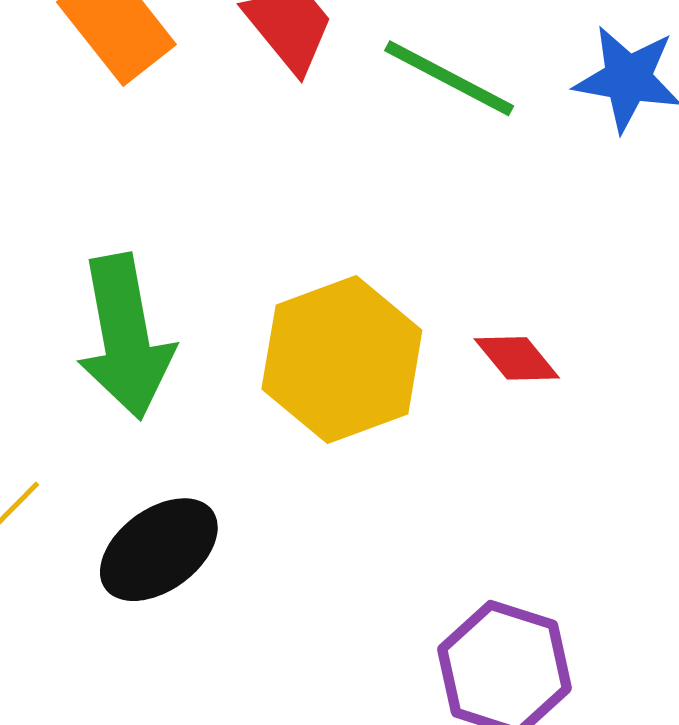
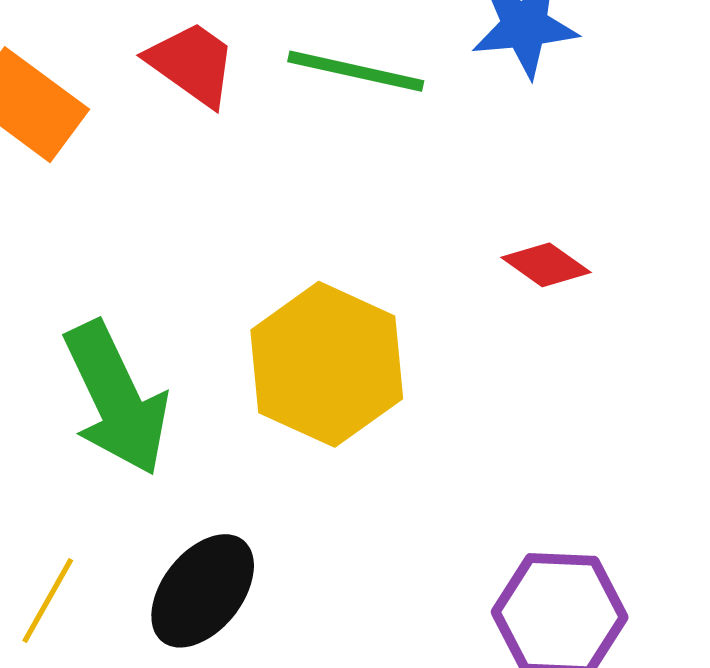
red diamond: (517, 358) -> (546, 265), moved

